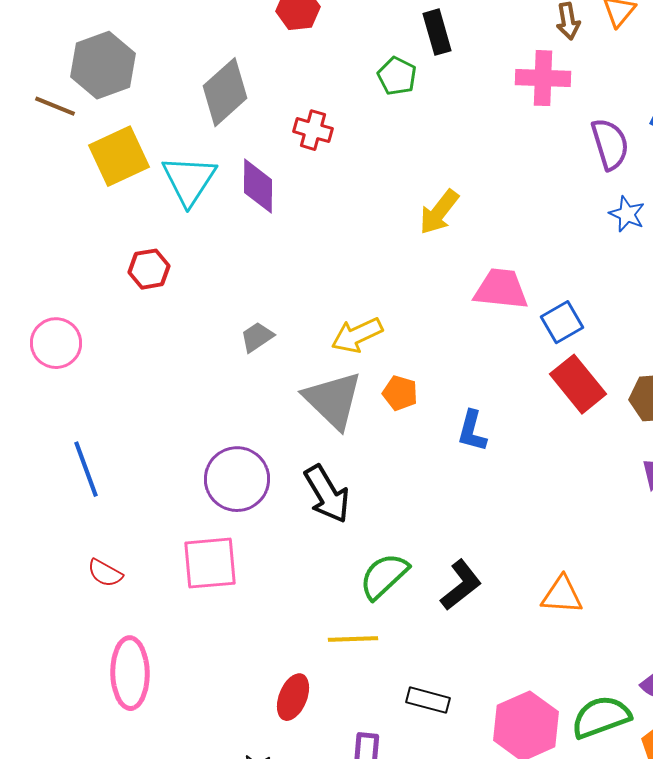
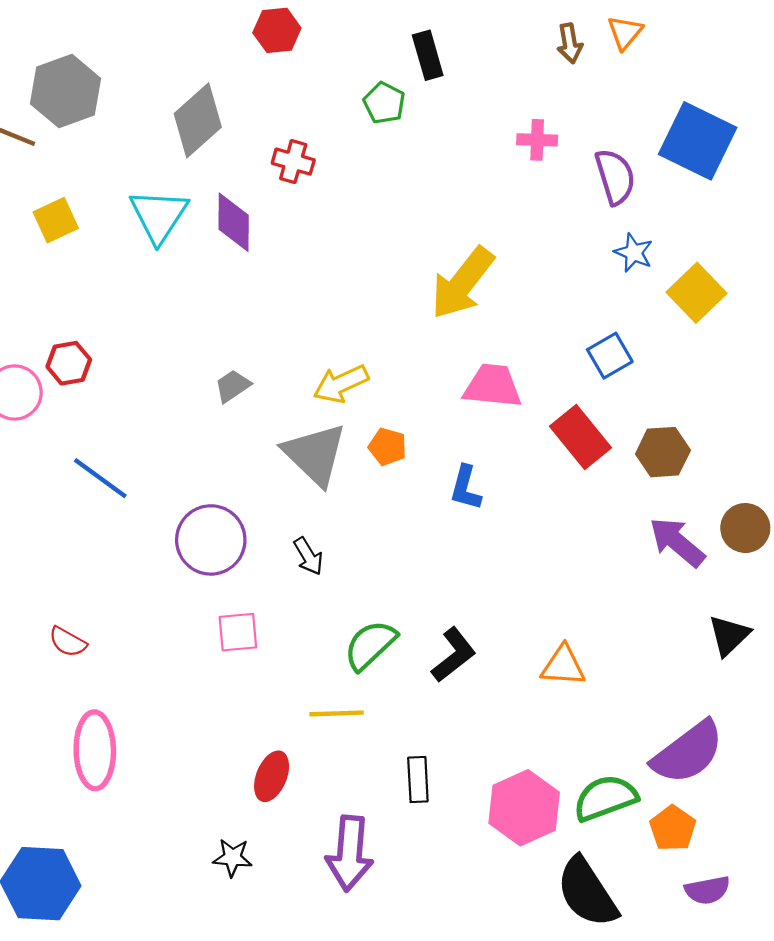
pink cross: (543, 78) -> (537, 140), moved, size x0.7
yellow square: (119, 156) -> (56, 220), moved, size x0.7
yellow arrow: (439, 212) -> (462, 283), moved, size x1.5
red hexagon: (149, 269) -> (69, 363), moved
pink trapezoid: (501, 289) -> (493, 386), moved
blue square: (562, 322) -> (610, 356), moved
blue line: (86, 469) -> (100, 478), moved, turned -34
black arrow: (327, 494) -> (308, 556), size x0.6
pink square: (210, 563) -> (238, 632), moved, size x0.7
black rectangle: (428, 700) -> (418, 780), turned 72

